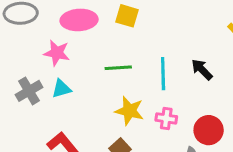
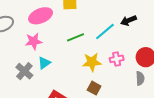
black arrow: (202, 70) -> (128, 20), turned -49
cyan line: (163, 74) -> (105, 31), turned 70

